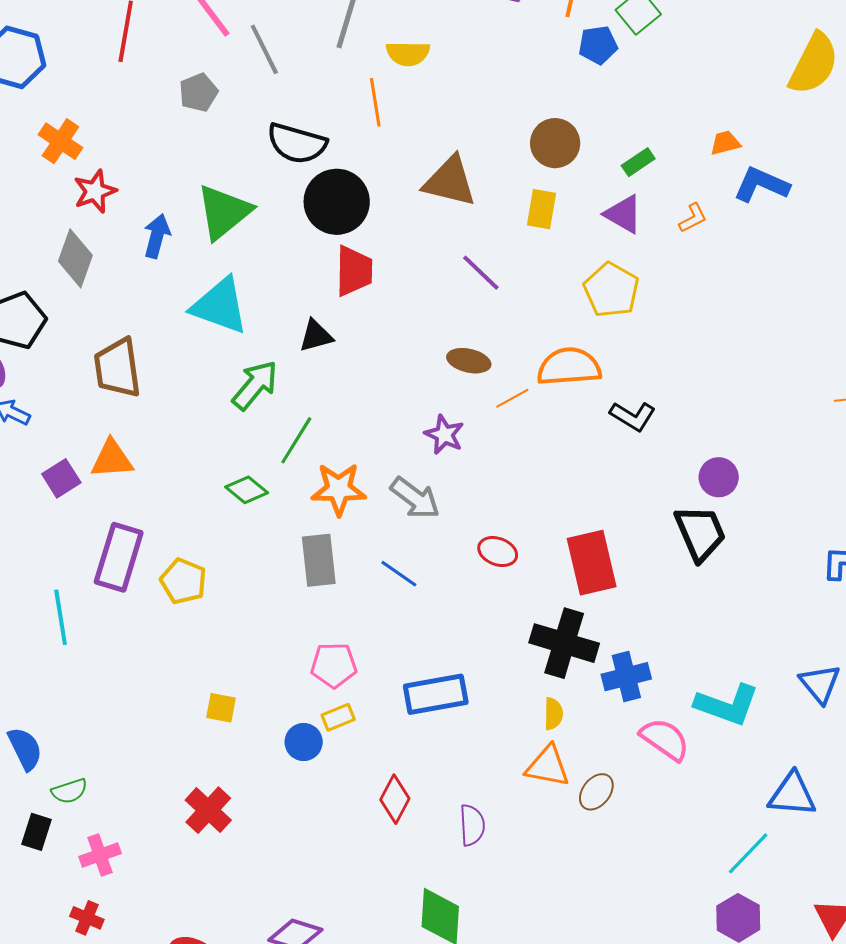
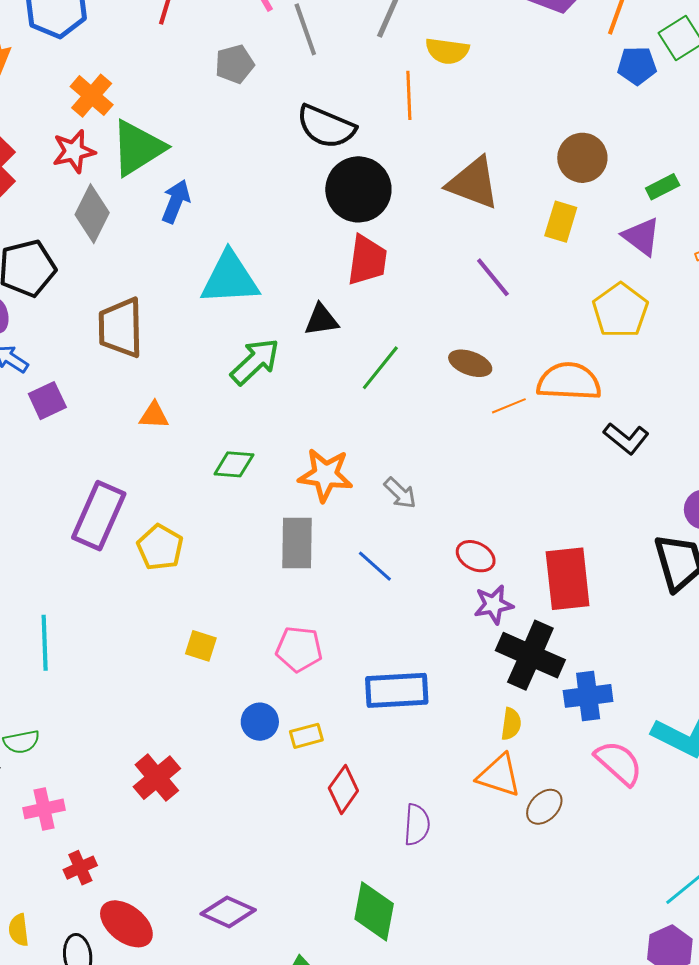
red star: (95, 191) -> (74, 151), moved
green triangle: (224, 212) -> (138, 148), moved
cyan triangle: (220, 306) -> (230, 278), turned -30
purple star: (444, 435) -> (493, 605), moved, turned 30
green line: (296, 440) -> (380, 368), moved
orange triangle: (112, 459) -> (154, 415), moved, size x0.7
purple square: (61, 478) -> (47, 401), moved
green diamond: (247, 490) -> (234, 464), turned -42
gray arrow: (415, 498) -> (400, 493), size x0.7
cyan line: (61, 617) -> (45, 643), moved
yellow square: (221, 708) -> (201, 646), moved
yellow rectangle: (338, 717) -> (306, 736), moved
red cross: (87, 918) -> (80, 868), moved, turned 36

